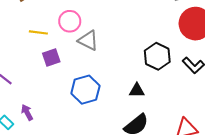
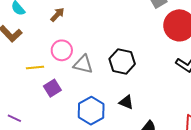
black hexagon: (157, 56) -> (122, 61), moved
black triangle: (137, 90) -> (126, 102), moved, turned 35

